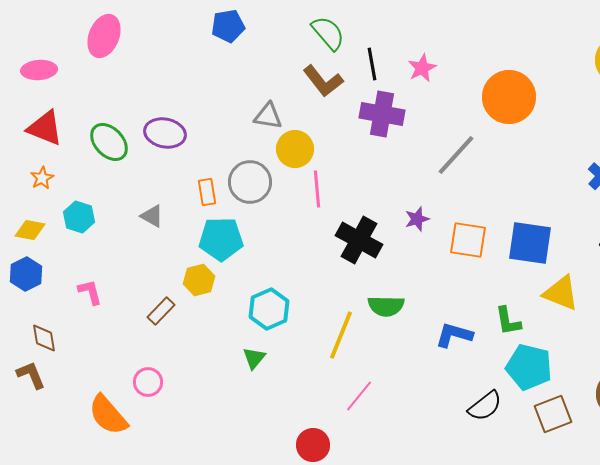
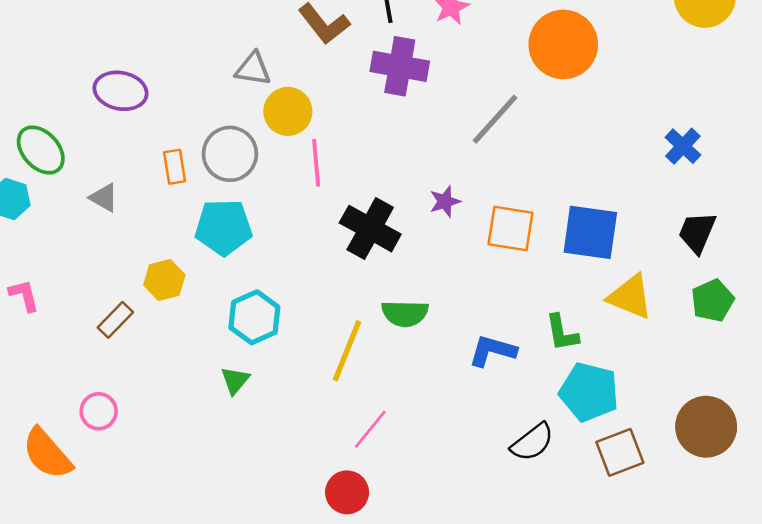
green ellipse: (109, 142) -> (41, 150), moved
cyan pentagon: (221, 239) -> (223, 227), moved
red circle: (313, 445) -> (347, 492), moved

